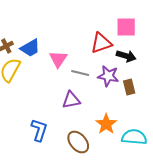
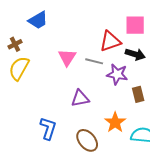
blue trapezoid: (30, 48) -> (38, 20), moved
gray line: (80, 73) -> (94, 61), moved
brown rectangle: (129, 87) -> (138, 94), moved

